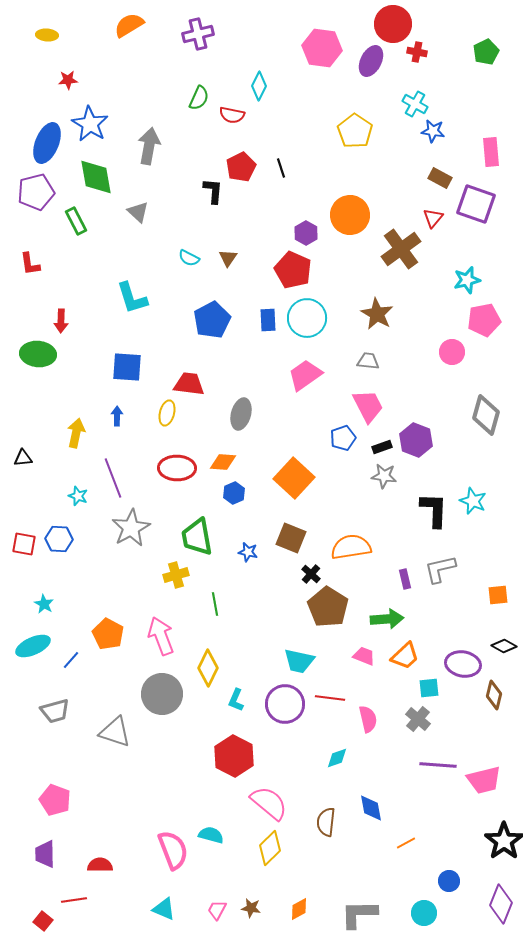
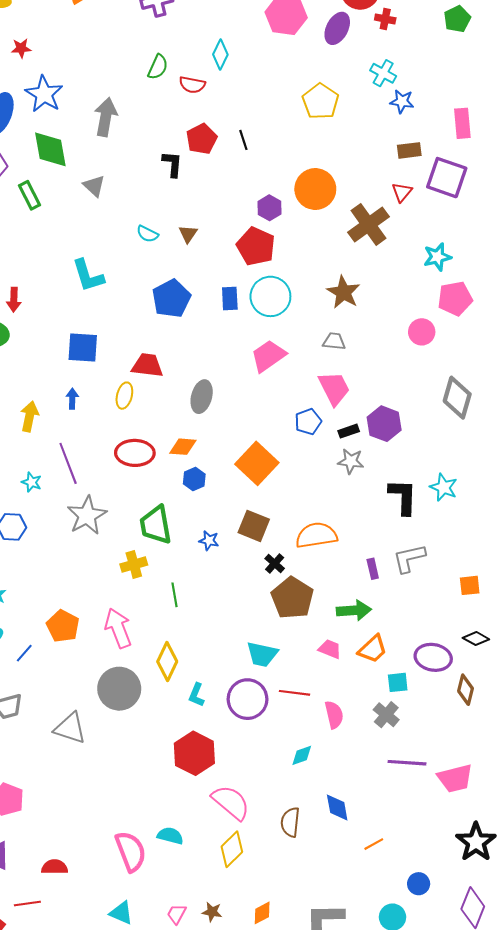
brown rectangle: (440, 178) -> (409, 150), turned -35

